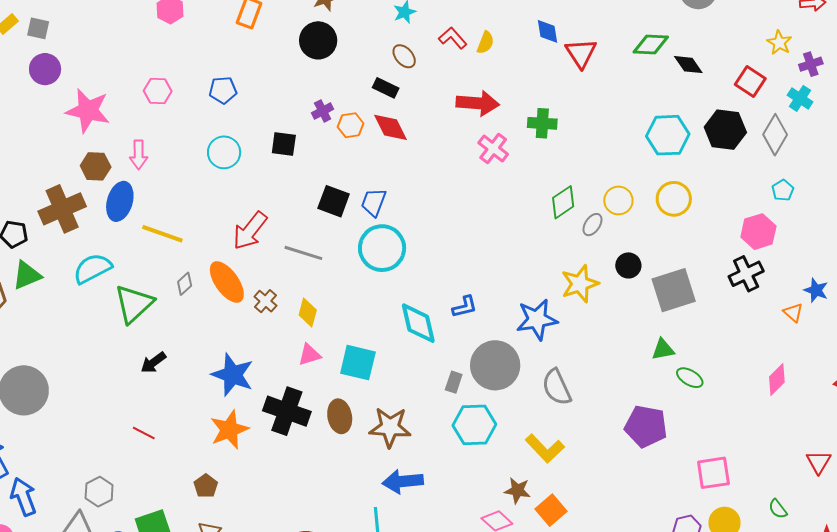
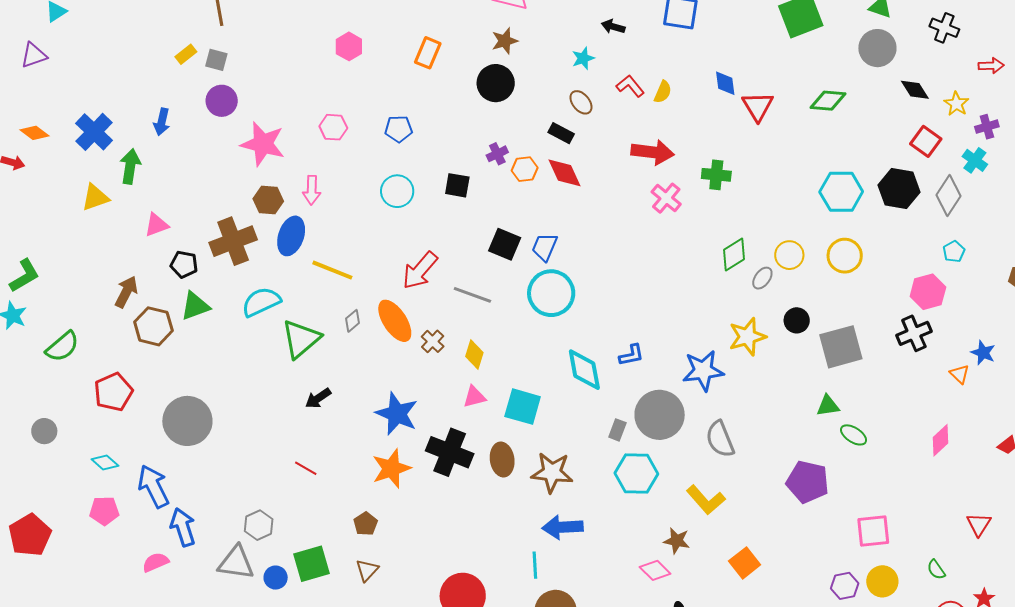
black diamond: (688, 65) -> (915, 90), moved
orange square: (551, 510) -> (745, 563), moved

